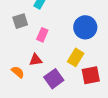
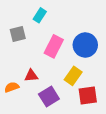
pink rectangle: (42, 35) -> (54, 46), moved, size x1.5
orange semicircle: (18, 72) -> (12, 87), turned -64

